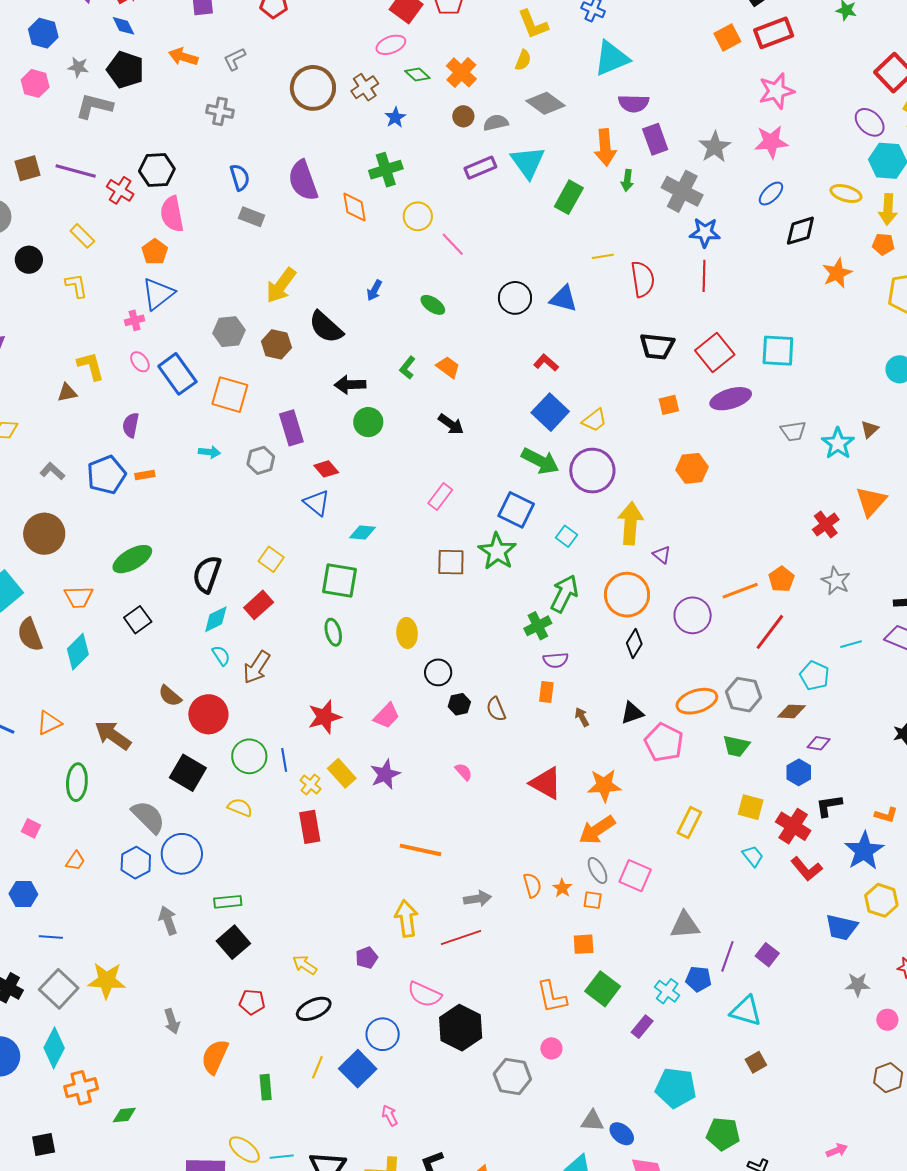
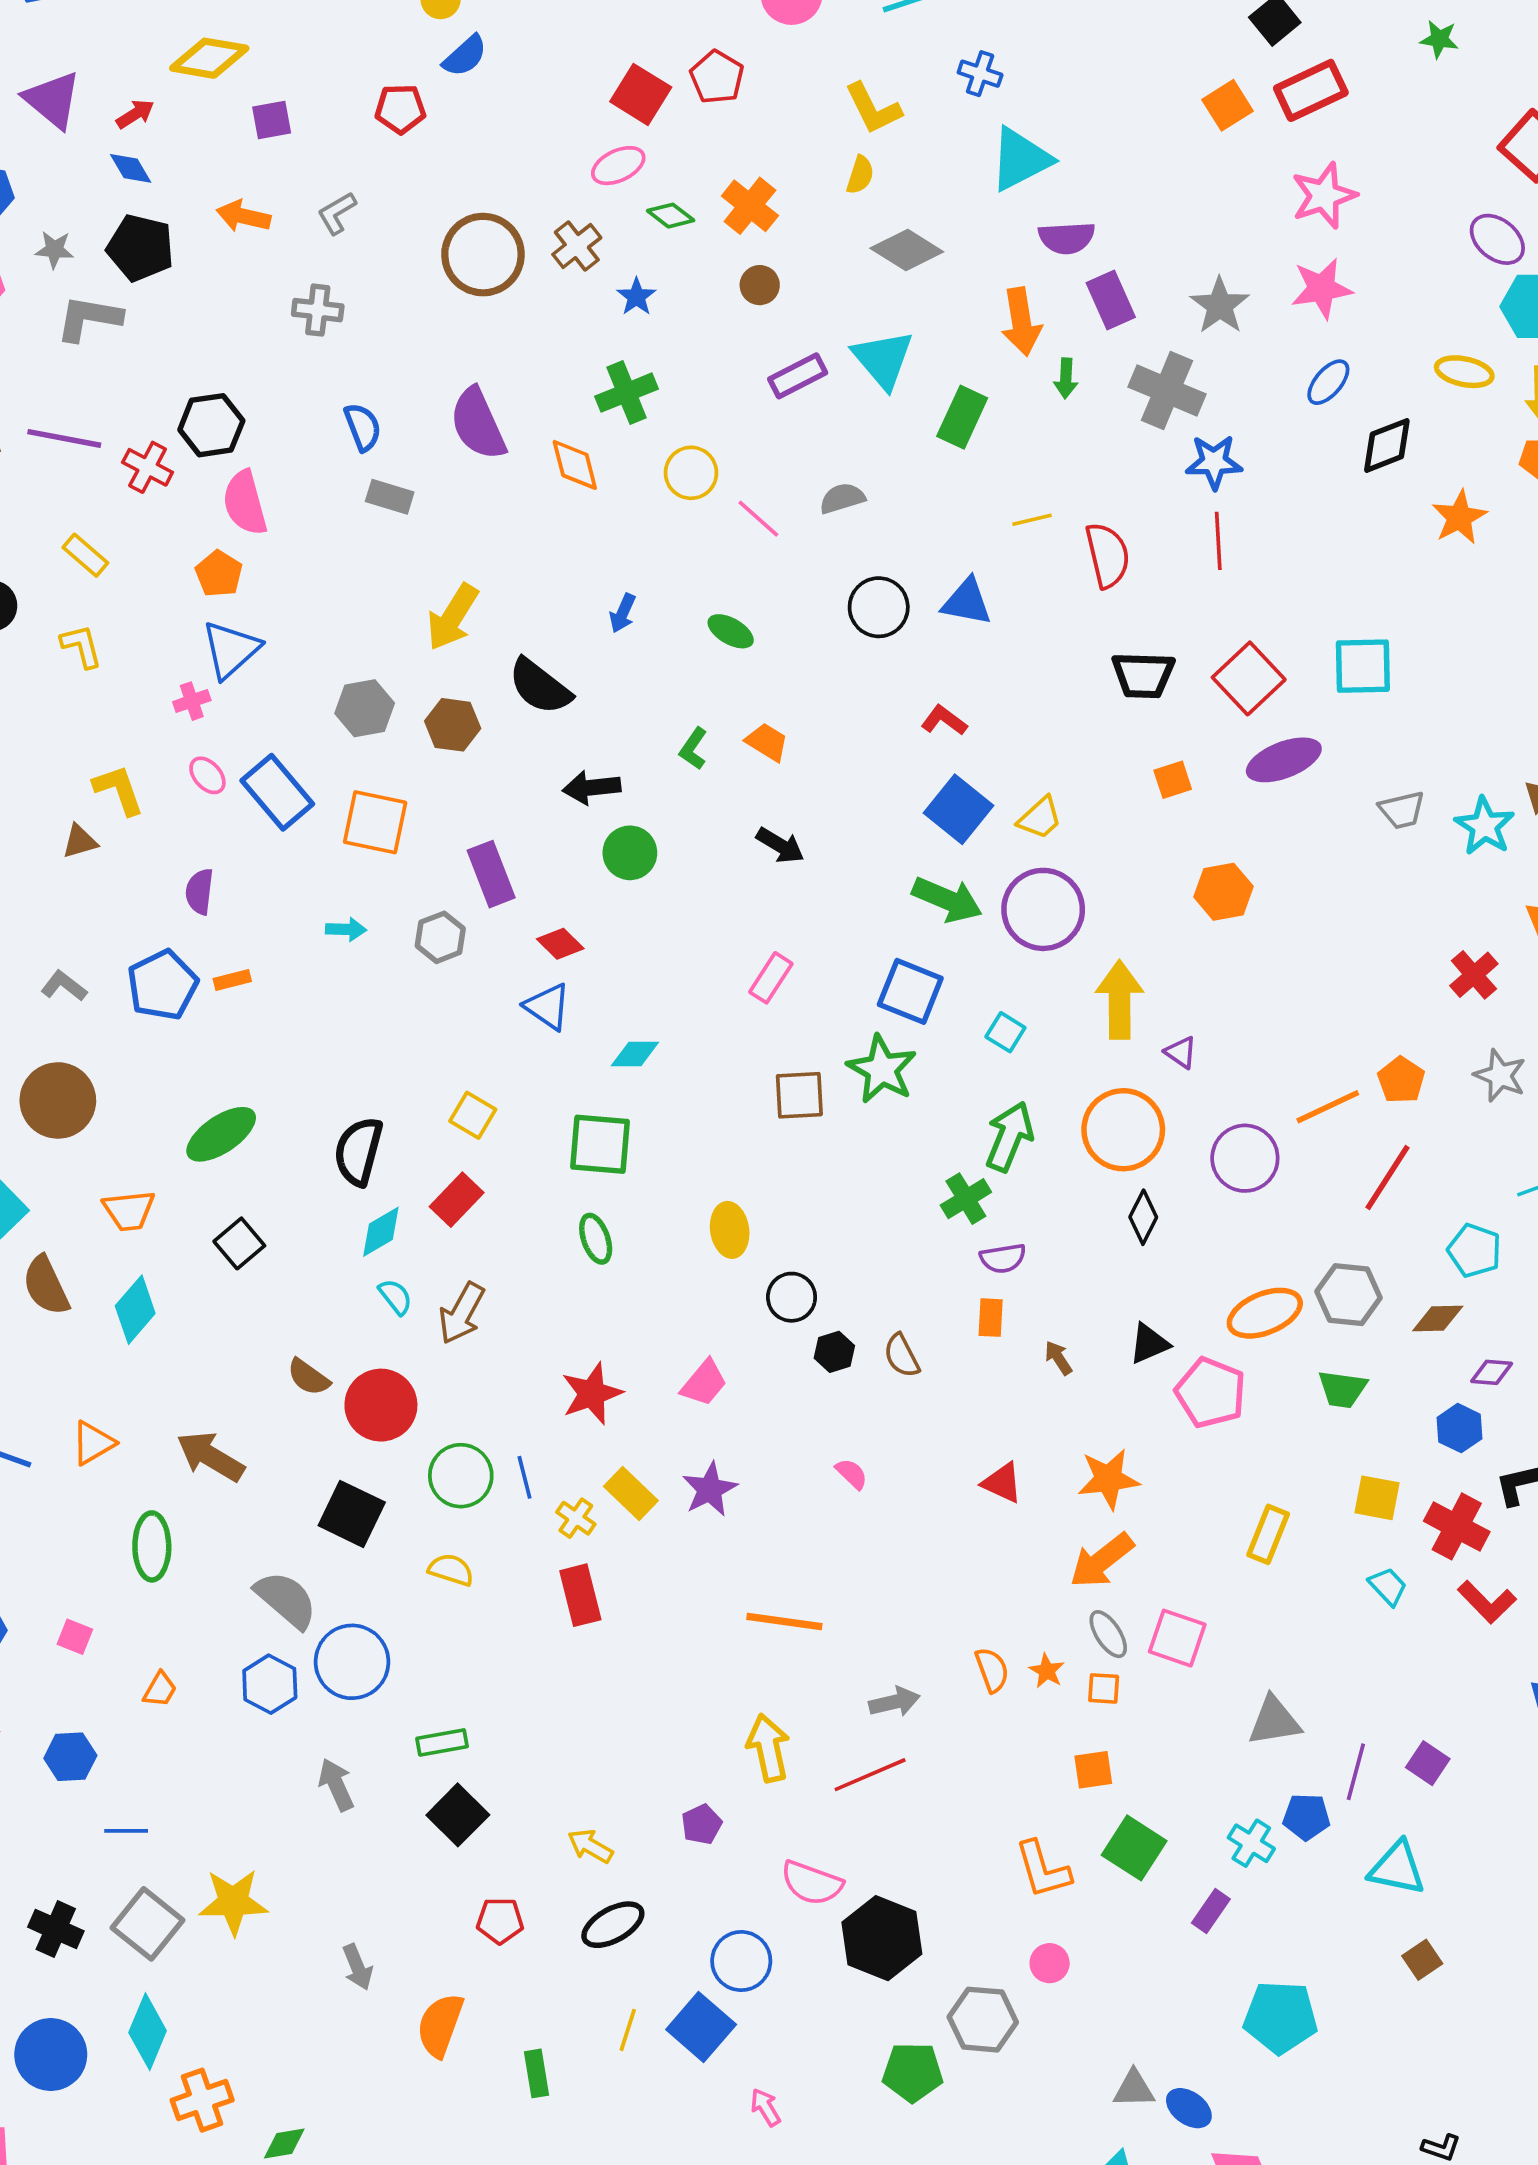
gray semicircle: (496, 123) -> (842, 498), moved
red triangle: (546, 783) -> (1002, 1483), size x0.7
green pentagon: (723, 1134) -> (913, 2072), moved

